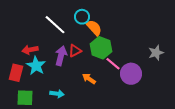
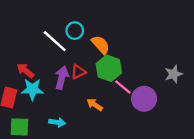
cyan circle: (82, 17) -> (75, 31), moved
red arrow: (30, 50) -> (25, 71), turned 49
cyan star: (36, 66) -> (32, 89), turned -30

